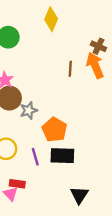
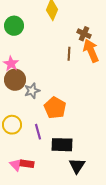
brown cross: (98, 46) -> (84, 34), moved
black rectangle: (62, 156) -> (62, 145), moved
red rectangle: (17, 184) -> (27, 164), moved

